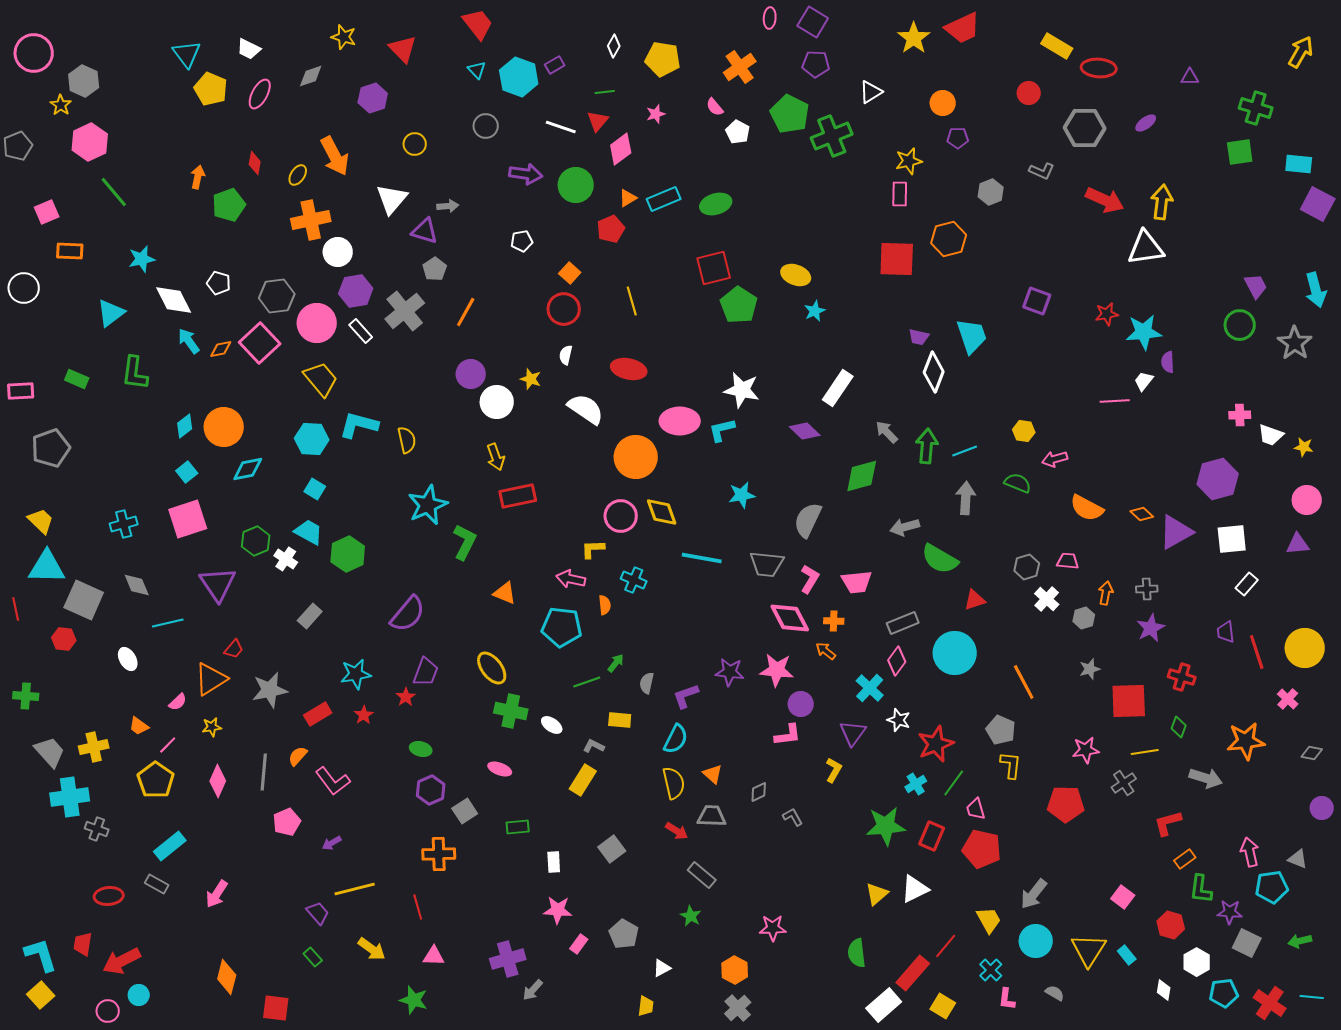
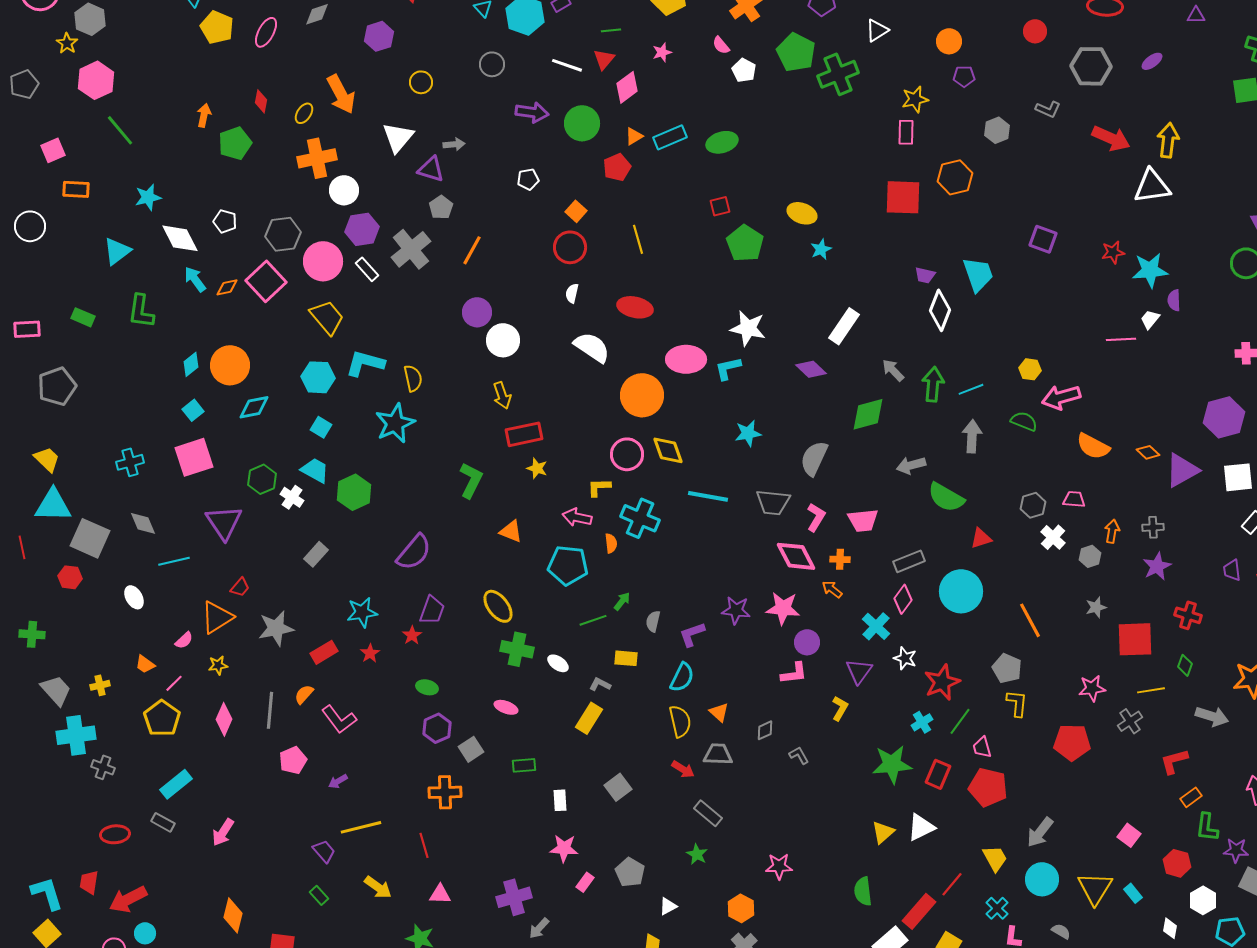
red square: (714, 268) -> (720, 206), size x0.6
yellow star: (531, 379) -> (537, 468), moved
pink arrow: (1055, 459) -> (1061, 397), size x1.5
cyan star: (428, 505) -> (395, 423), moved
cyan cross: (634, 580) -> (640, 518), size x1.5
yellow cross: (94, 747) -> (100, 685), size x0.7

